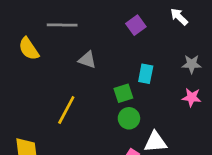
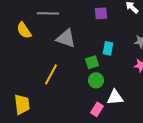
purple square: (136, 25) -> (101, 13), turned 32
gray triangle: (87, 60) -> (66, 38), size x1.5

